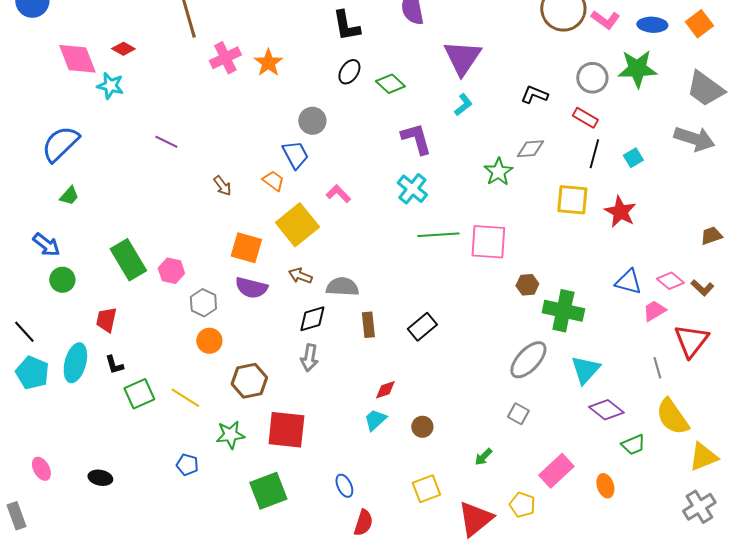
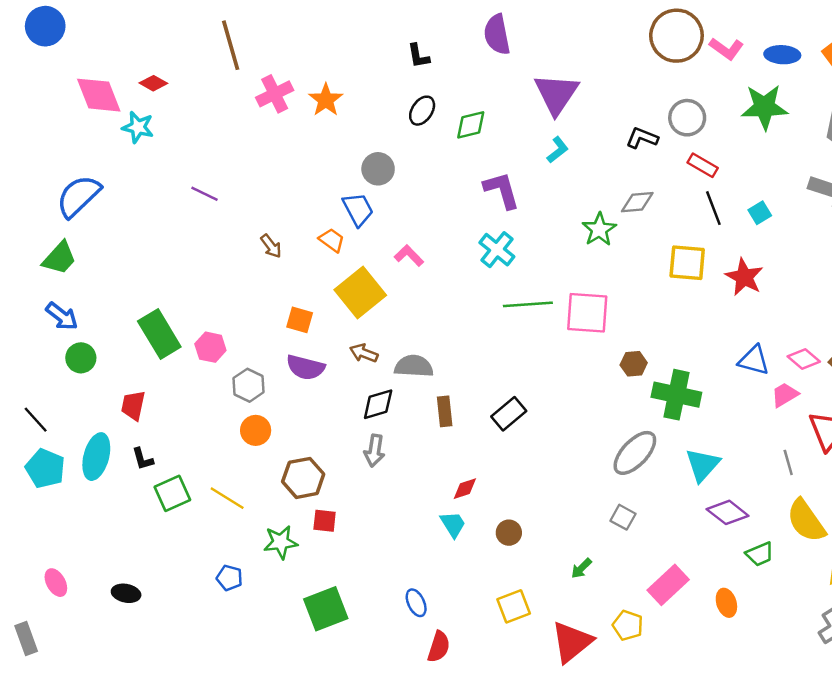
black L-shape: (346, 26) -> (418, 56), size x0.7
gray circle: (592, 78) -> (687, 118), moved
green diamond: (390, 84) -> (471, 125), turned -56
black line: (594, 154) -> (713, 208), turned -36
green trapezoid: (69, 196) -> (59, 258), moved, size x1.5
orange square: (246, 248) -> (300, 320), size x0.7
cyan trapezoid: (375, 420) -> (453, 524), turned 100
red square: (286, 430) -> (325, 521), moved, size x0.5

